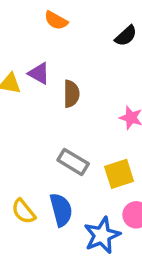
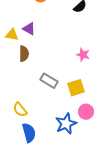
brown semicircle: (71, 94) -> (24, 54), moved
blue semicircle: (61, 210) -> (29, 133), moved

